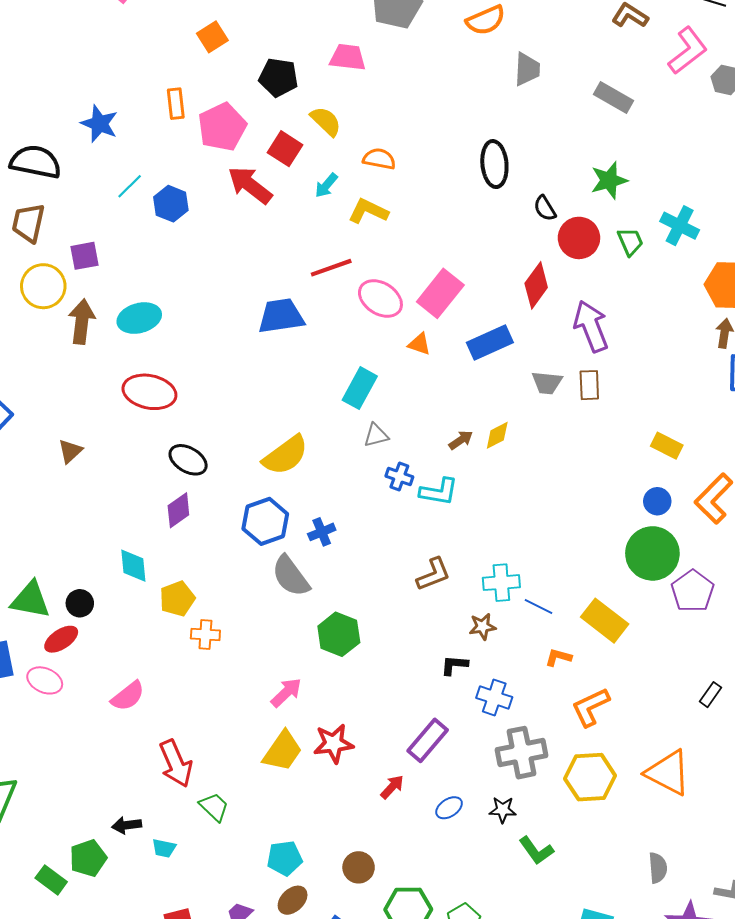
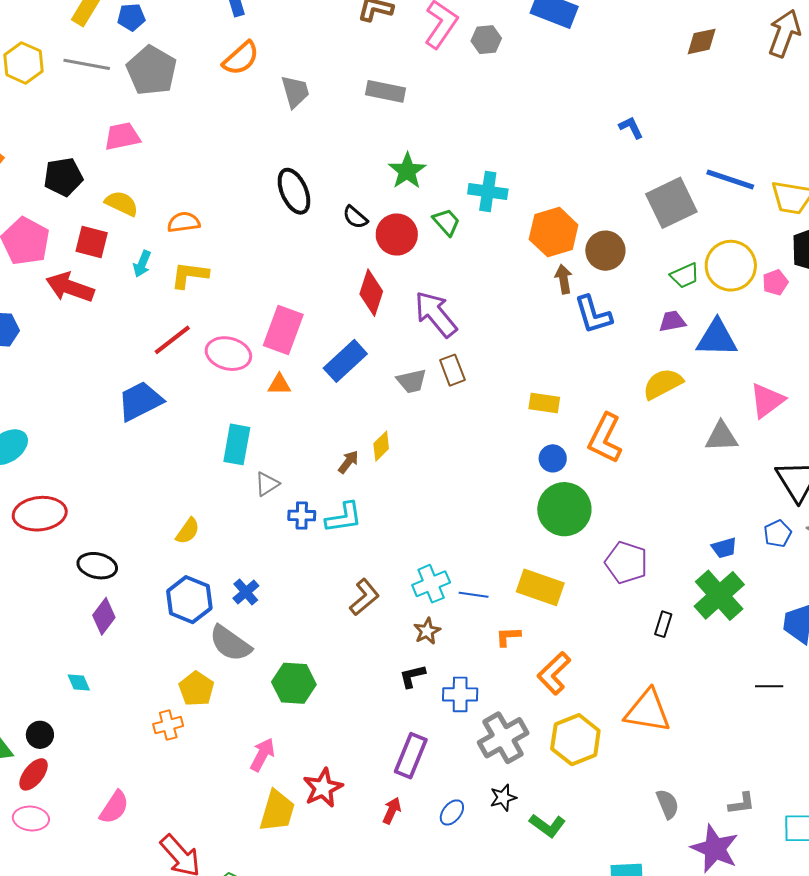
yellow semicircle: (285, 455) -> (188, 531), size x0.6
cyan diamond: (133, 566) -> (79, 683), size x0.7
purple pentagon: (693, 591) -> (626, 563), moved
yellow pentagon: (177, 599) -> (196, 689), moved

